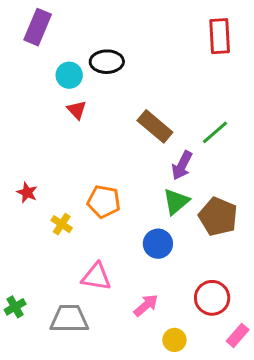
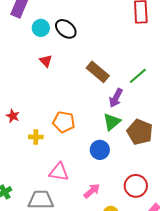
black ellipse: (107, 62) -> (66, 29), turned 40
cyan circle: (69, 75) -> (41, 28), moved
yellow cross: (62, 224) -> (36, 137), turned -32

